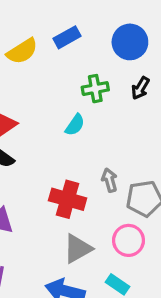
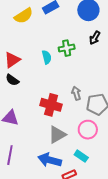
green cross: (95, 89) -> (67, 48), moved
cyan semicircle: (75, 125) -> (47, 57), moved, turned -48

